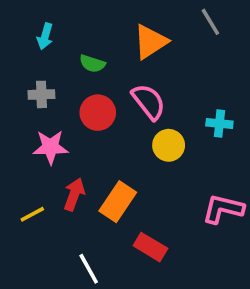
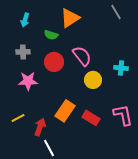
orange triangle: (150, 42) -> (70, 18), moved
red arrow: (74, 194) -> (40, 127), moved
pink L-shape: (223, 209) -> (123, 115), turned 65
red rectangle: (150, 247) -> (91, 118), moved

